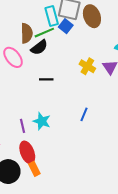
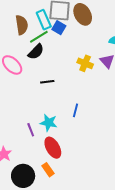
brown semicircle: (27, 33) -> (22, 25), moved
blue line: (84, 114) -> (75, 110), moved
red ellipse: (27, 152) -> (53, 148), moved

